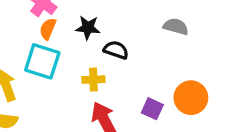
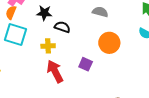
orange semicircle: (48, 29) -> (11, 12), moved
orange circle: (191, 98) -> (109, 43), moved

